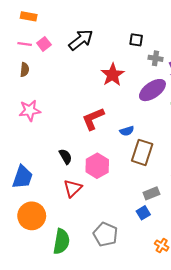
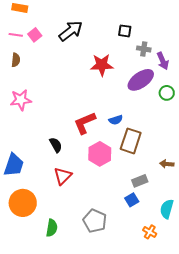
red star: (113, 75) -> (102, 65), turned 30
red L-shape: (93, 119) -> (85, 123), moved
pink hexagon: (97, 166) -> (100, 154), moved
green semicircle: (61, 241) -> (52, 228), size x0.7

